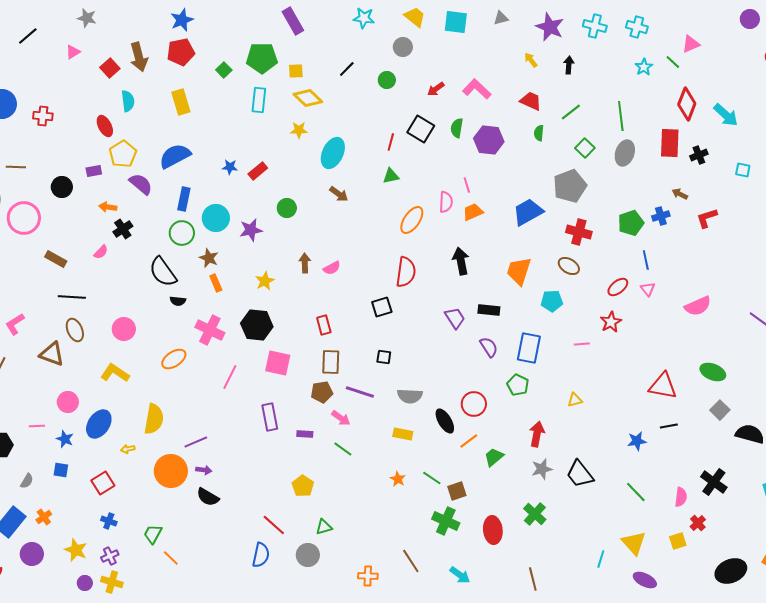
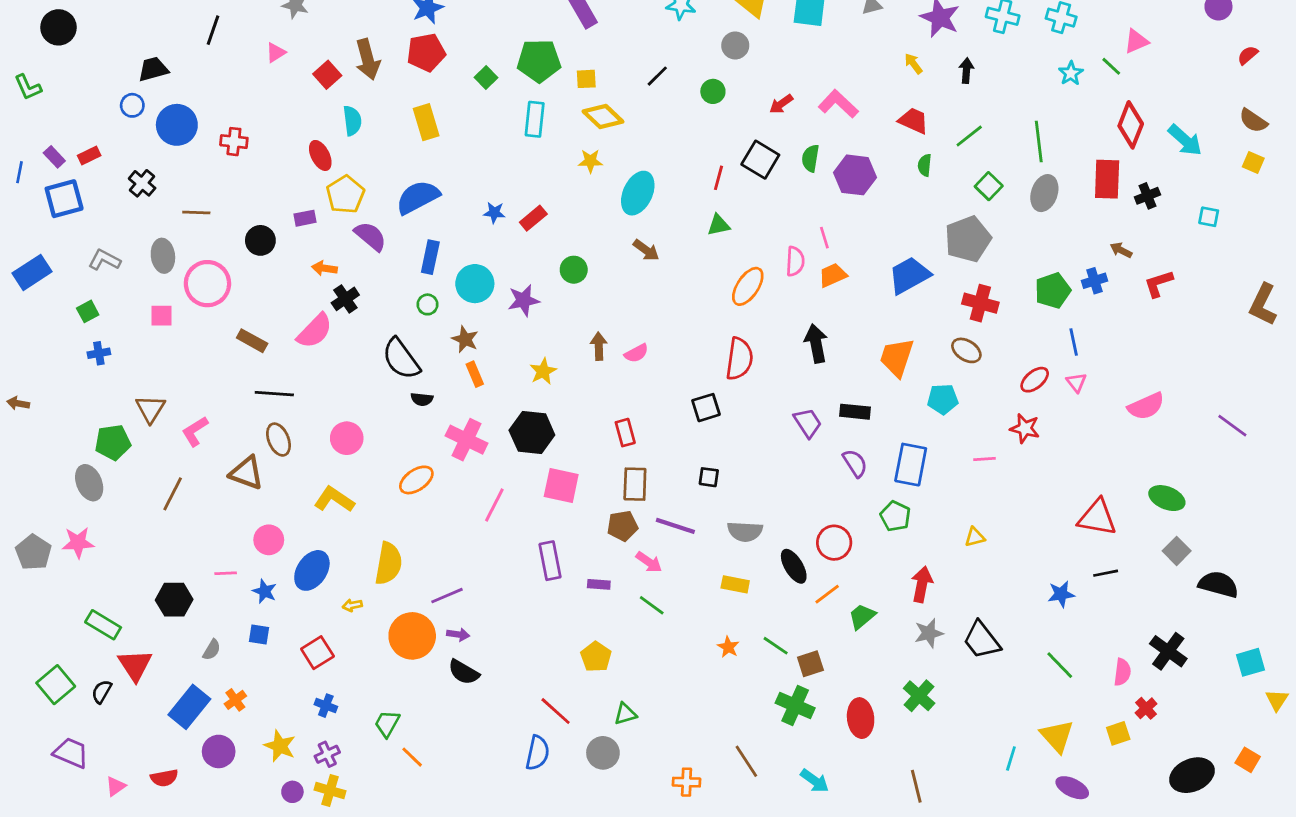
black line: (28, 36) -> (213, 30), turned -30
green circle: (182, 233) -> (427, 304), size x0.6
pink semicircle: (101, 252) -> (315, 331), size x1.8
red star: (611, 322) -> (1025, 428), turned -30

